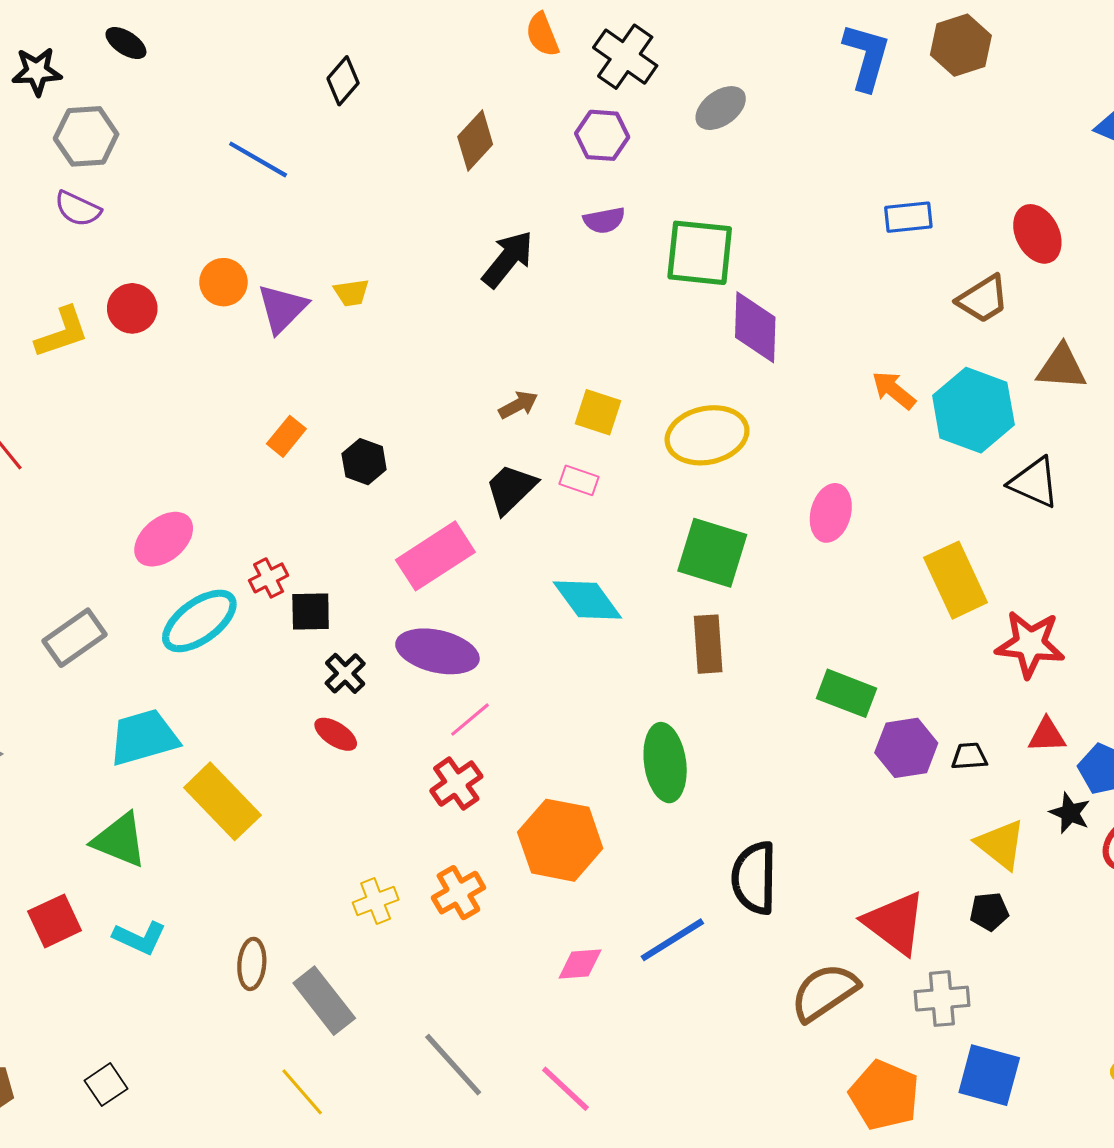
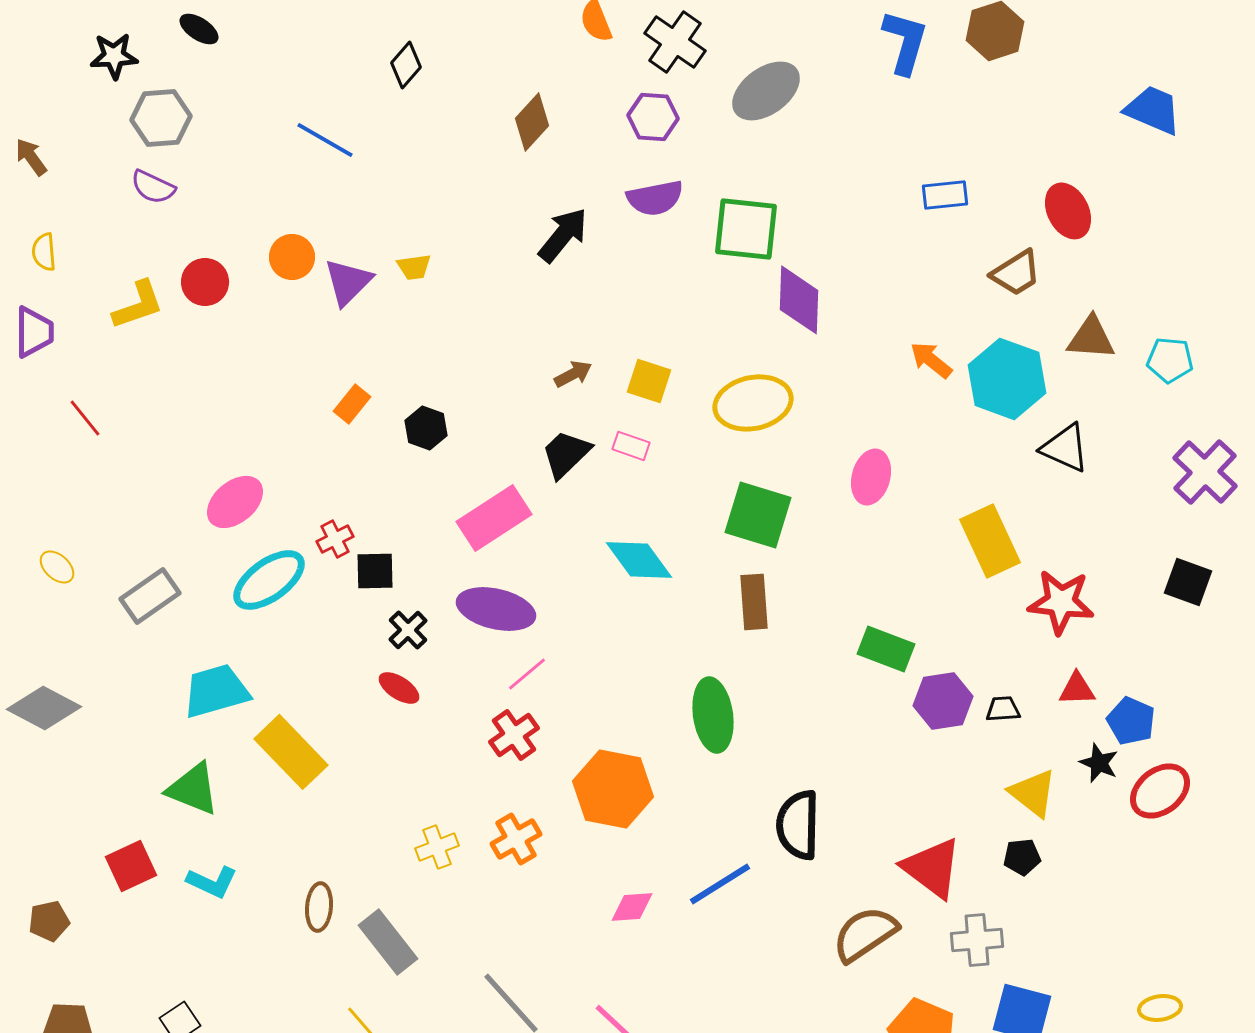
gray ellipse: (721, 108) -> (766, 91), size x1.4
purple semicircle: (604, 220) -> (655, 198), size x1.4

